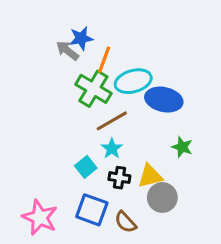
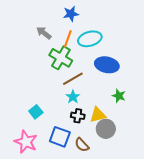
blue star: (81, 38) -> (71, 14), moved
cyan ellipse: (133, 81) -> (90, 39), moved
cyan square: (86, 167) -> (36, 112), moved

